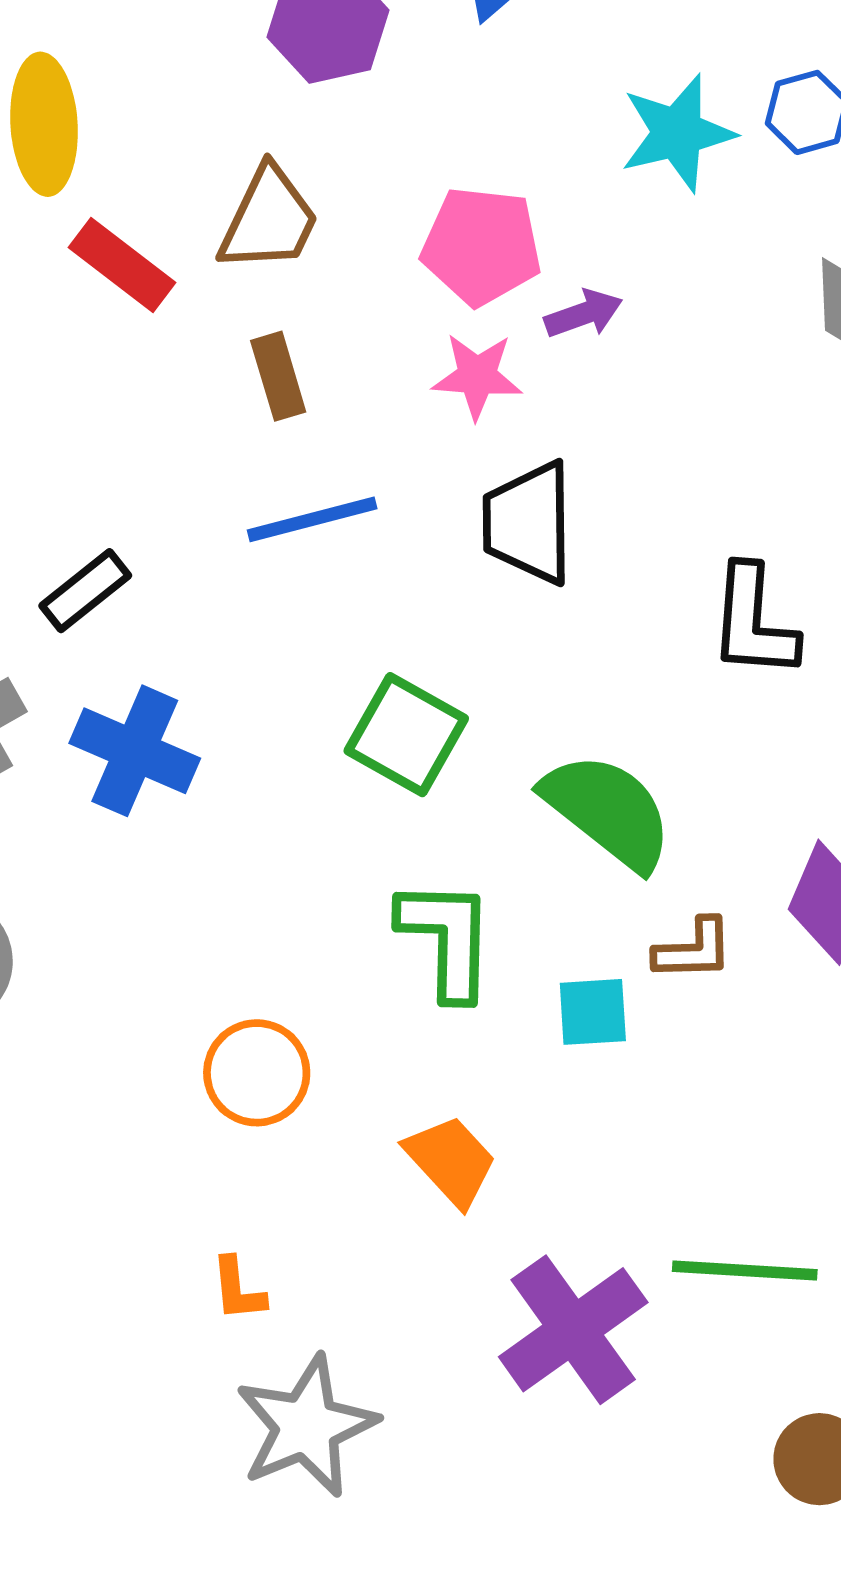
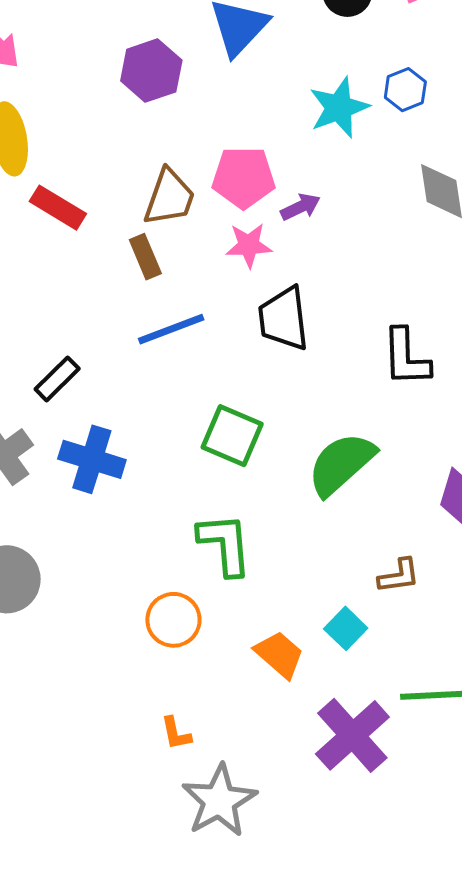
brown trapezoid: (269, 219) -> (169, 197), moved
green semicircle: (608, 811) -> (341, 464), turned -74
green L-shape: (447, 939) -> (225, 544), moved
brown L-shape: (694, 950) -> (399, 576), moved
cyan square: (593, 1012) -> (346, 628), moved, turned -36

